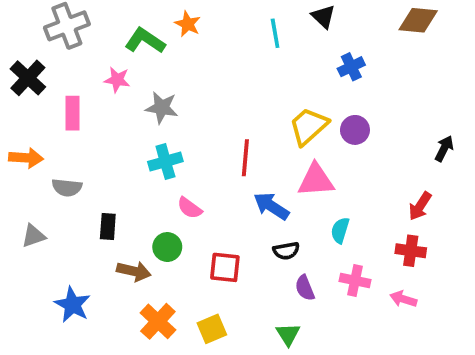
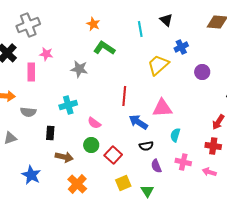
green L-shape: (145, 41) -> (104, 48), moved
pink star: (117, 80) -> (46, 54), moved
yellow trapezoid: (309, 126) -> (158, 65), moved
purple circle: (355, 130) -> (202, 72), moved
cyan cross: (165, 162) -> (68, 105), moved
green circle: (167, 247) -> (91, 145), moved
red square: (225, 267) -> (113, 155), turned 36
yellow square: (212, 329) -> (123, 183), moved

